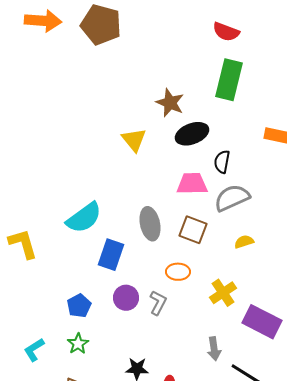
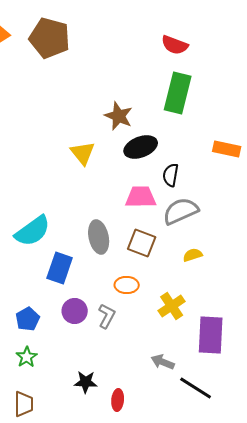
purple rectangle: (262, 322) -> (211, 335), turned 66
gray arrow: (214, 349) -> (163, 362), turned 120

